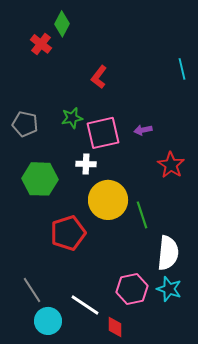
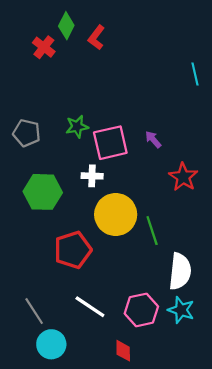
red L-shape: (99, 77) -> (96, 38), moved
purple arrow: (143, 130) -> (153, 139), turned 60
white line: (85, 305) -> (90, 307), moved

